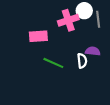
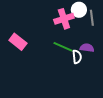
pink rectangle: (38, 36) -> (18, 42), moved, turned 42
green line: (53, 63) -> (63, 47), moved

